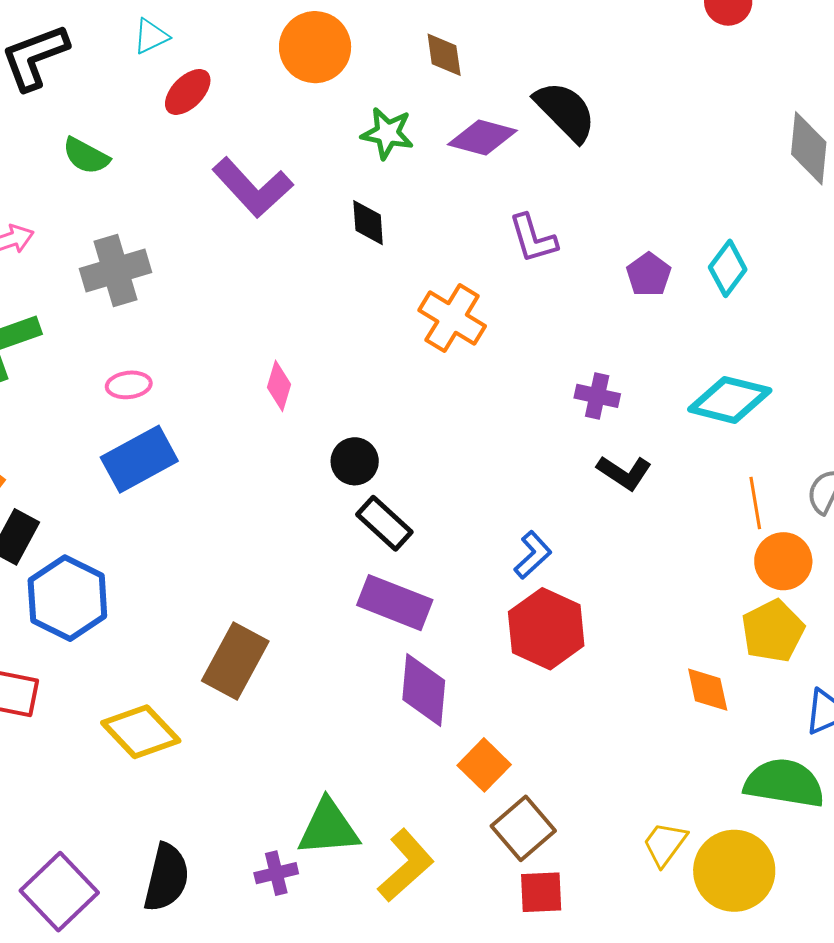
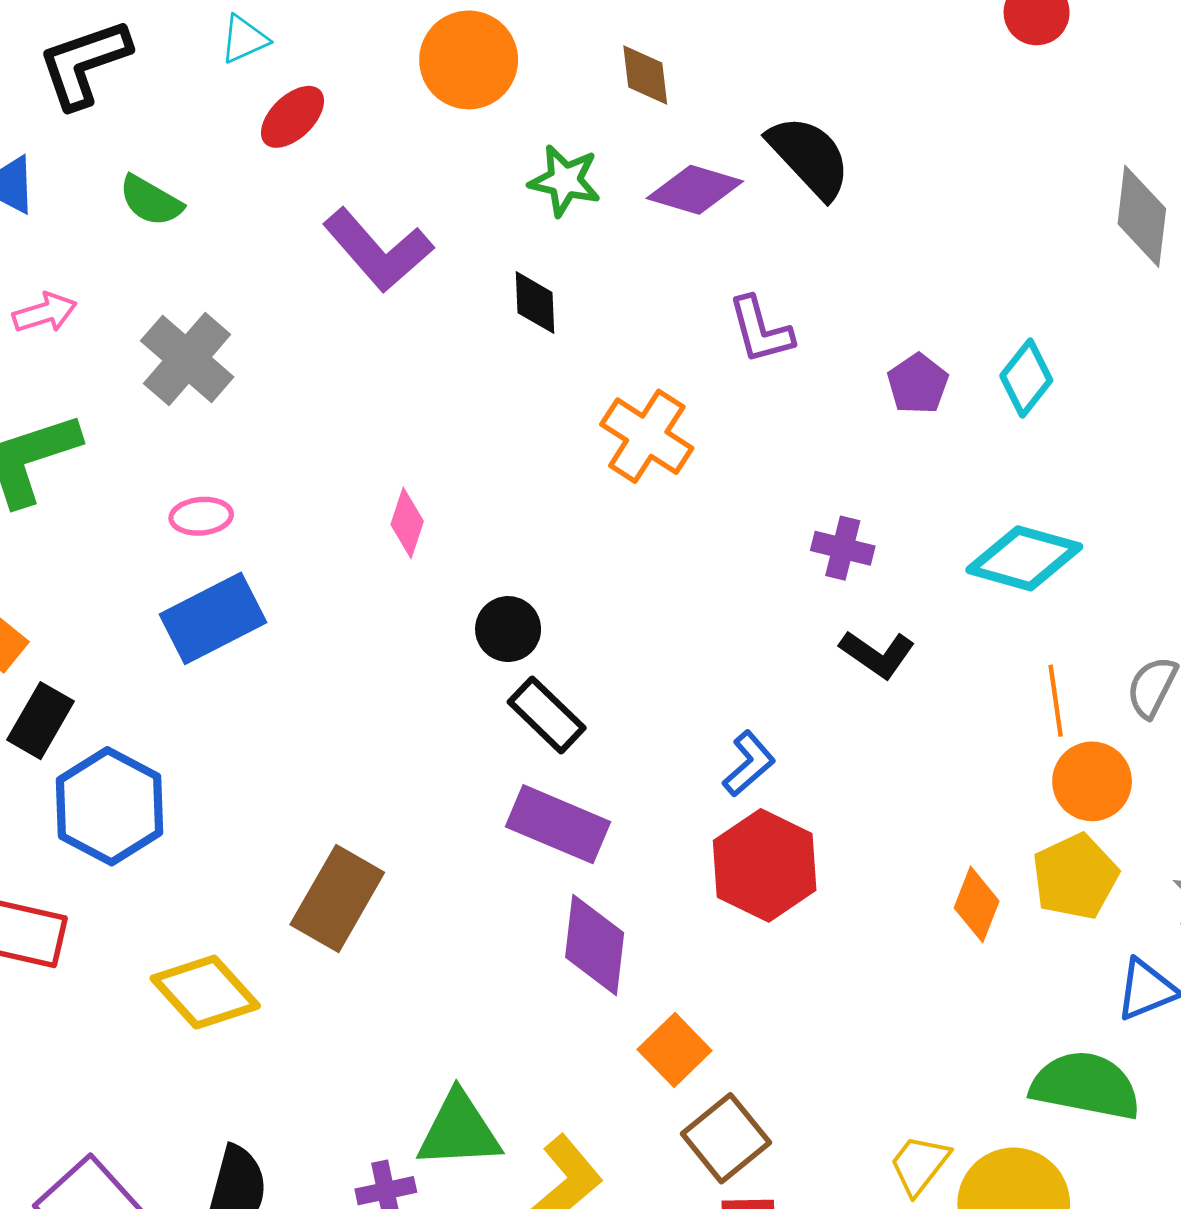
gray cross: (115, 271) -> (187, 359), turned -34
orange diamond: (708, 690) -> (977, 904), moved, turned 32

